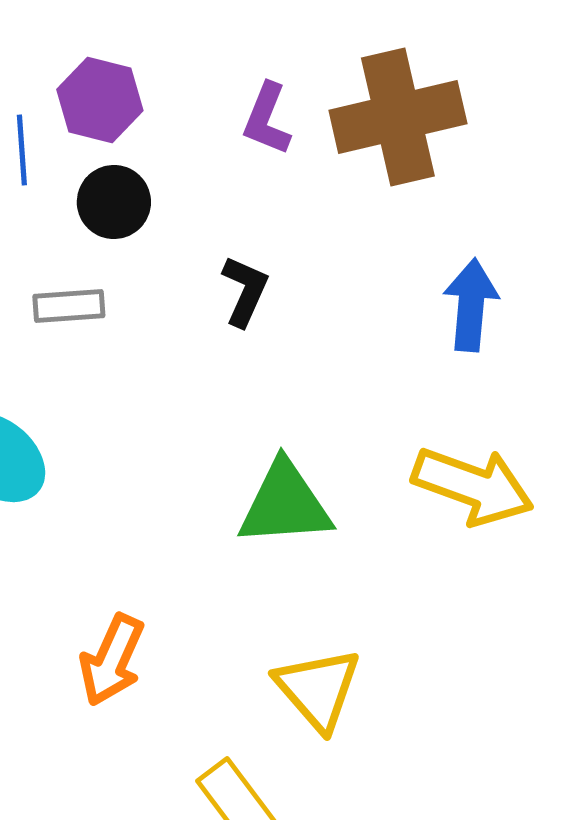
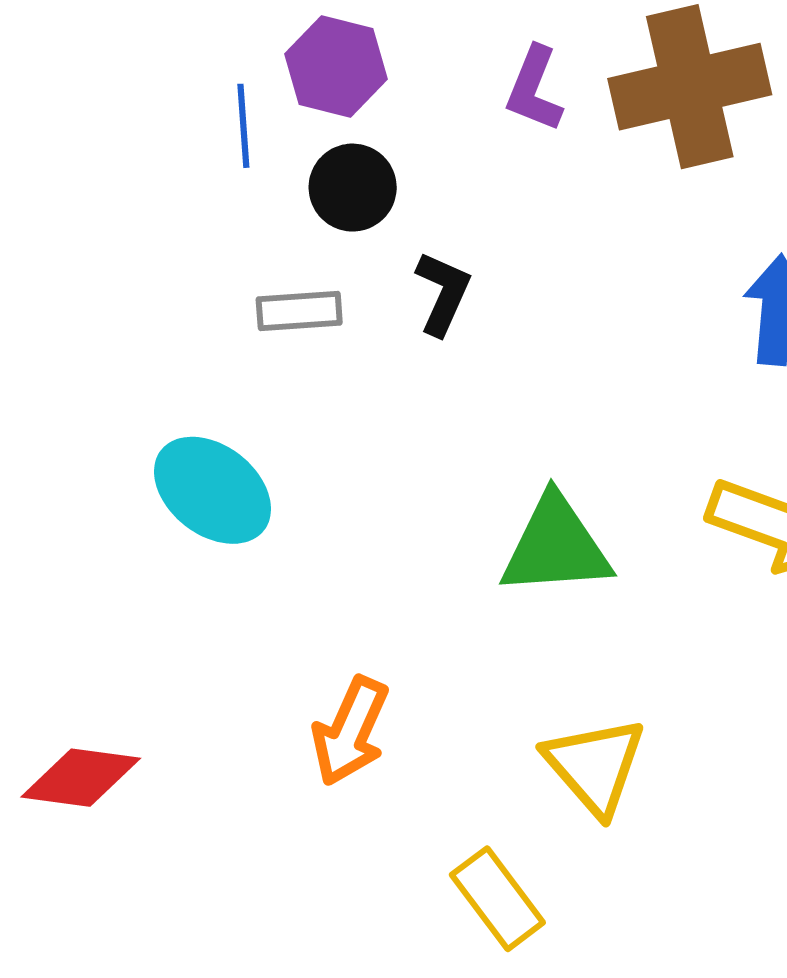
black L-shape: (245, 291) -> (443, 293), moved

